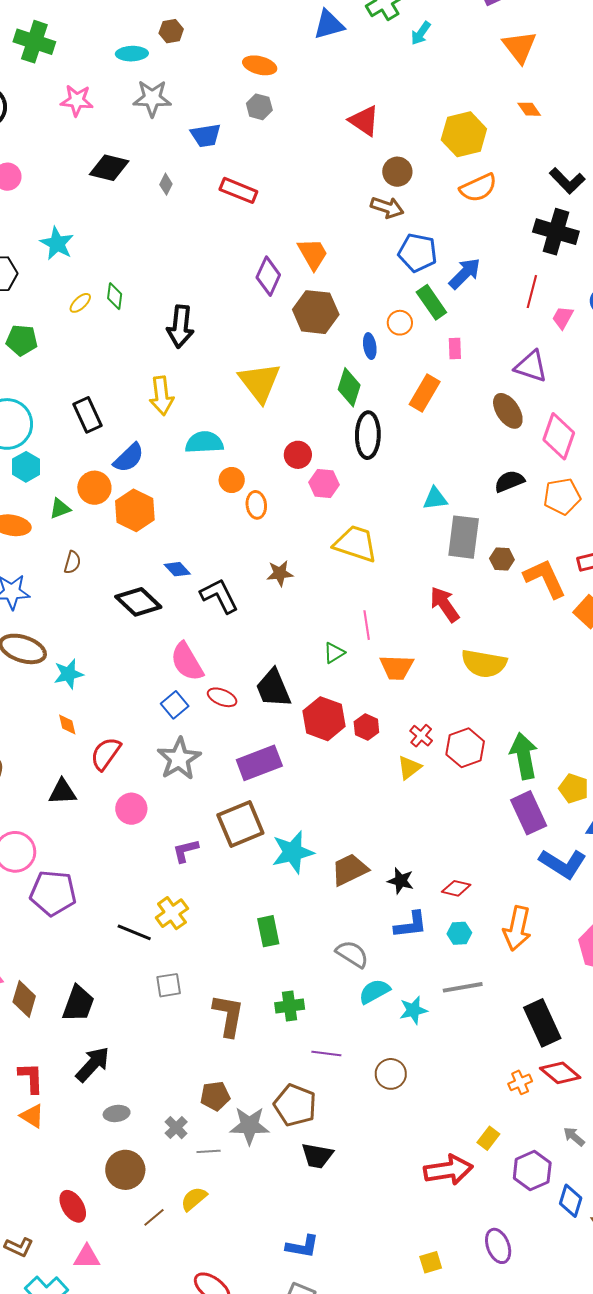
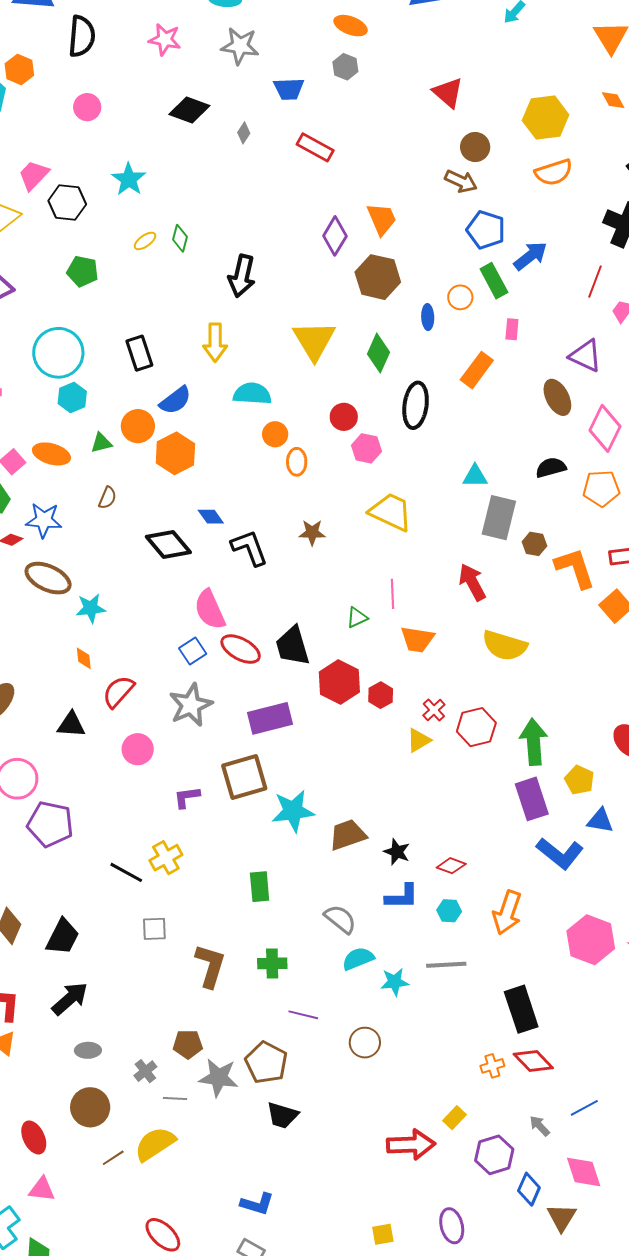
green diamond: (349, 387) -> (378, 353), moved
red ellipse: (222, 697) -> (241, 649), size x1.4
yellow semicircle: (194, 1199) -> (155, 1144), size x1.5

